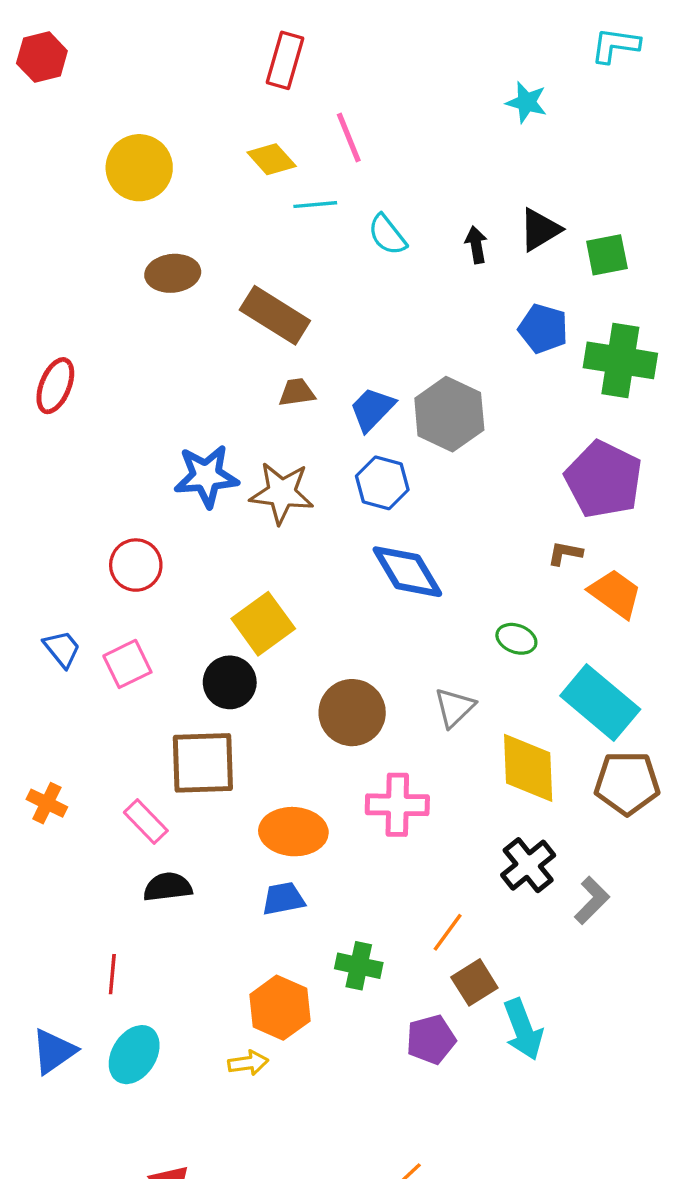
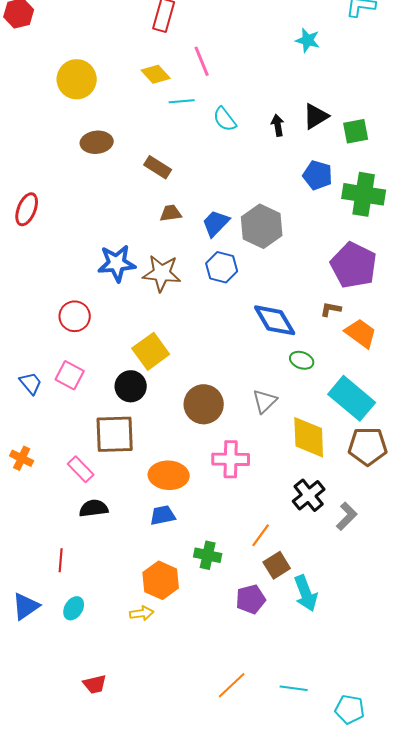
brown rectangle: (275, 315) -> (158, 167), size x0.7
blue diamond: (407, 572) -> (275, 320), moved
blue trapezoid: (62, 649) -> (31, 383), moved
pink square: (127, 664) -> (70, 375), turned -36
cyan ellipse: (134, 1055) -> (74, 608), size x0.7

